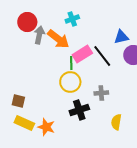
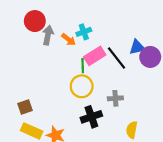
cyan cross: (72, 19) -> (84, 32), moved
blue triangle: (121, 37) -> (137, 47), moved
orange arrow: (58, 39) -> (69, 40), size x0.6
brown square: (18, 101) -> (25, 107), turned -32

